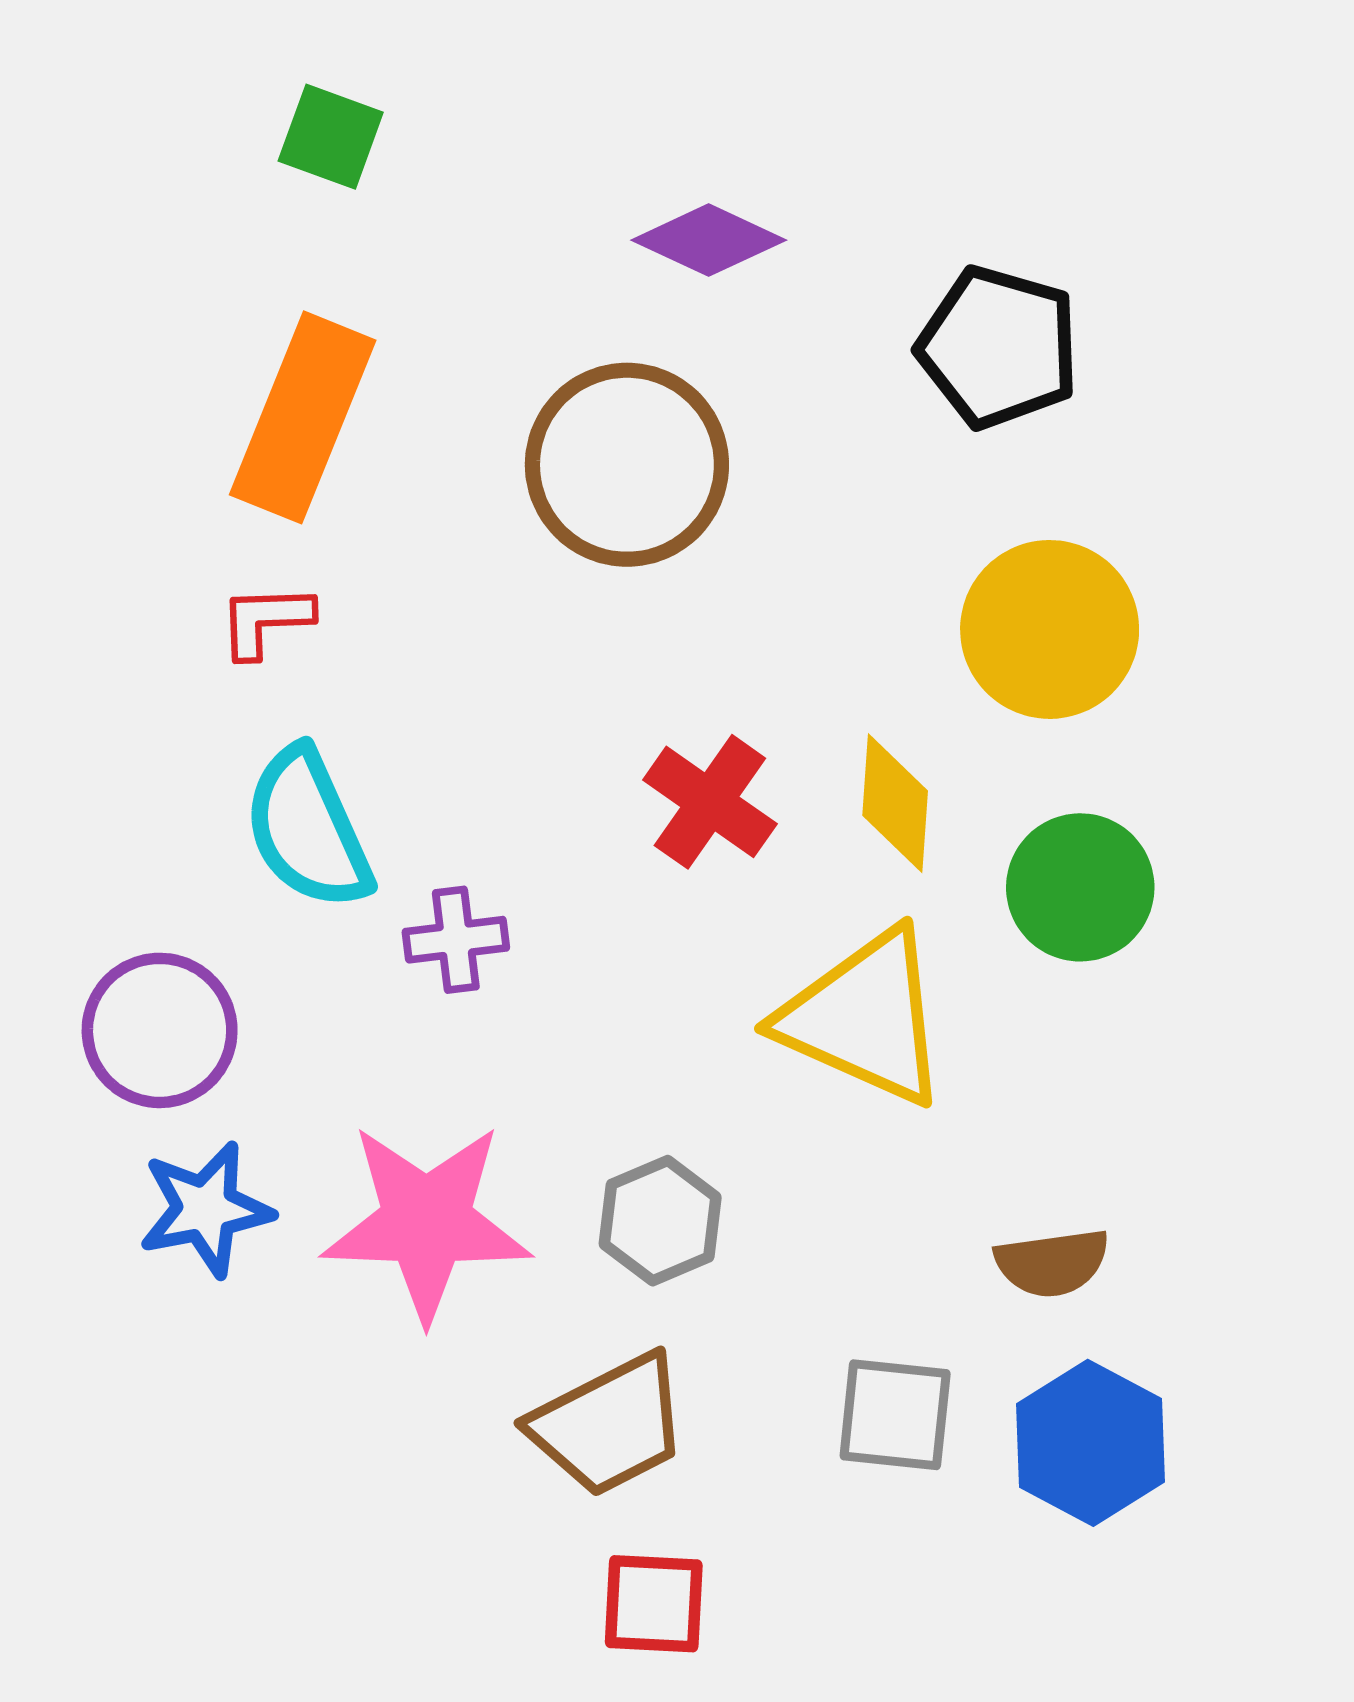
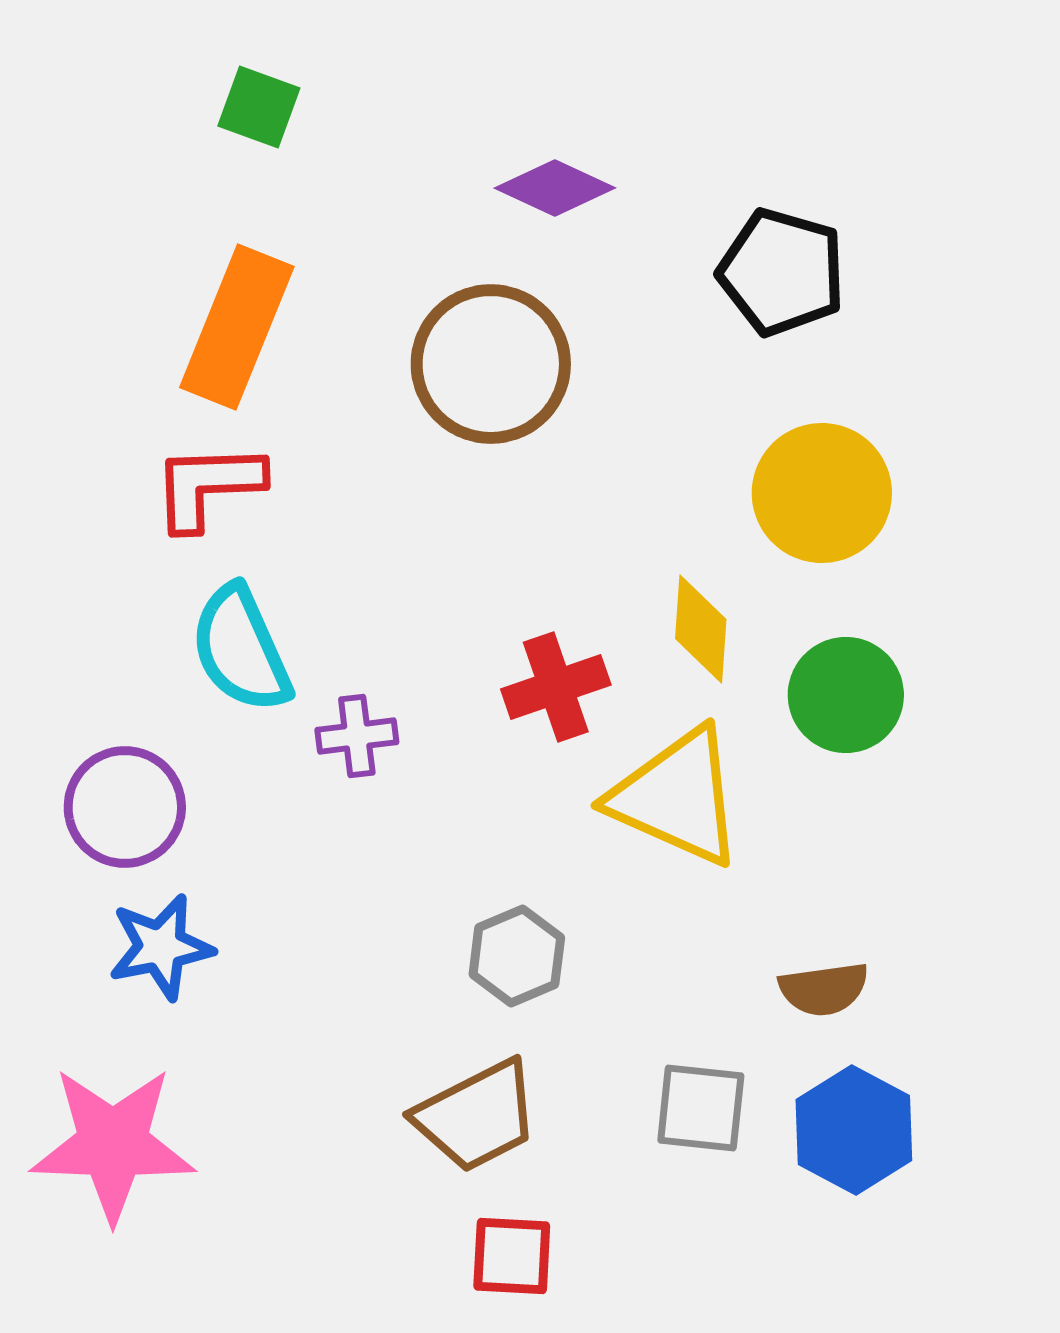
red L-shape: (266, 621) -> (208, 486), size x1.5
red cross: (710, 802) -> (556, 687), moved, turned 36
pink star: (426, 1222) -> (113, 1144), moved

